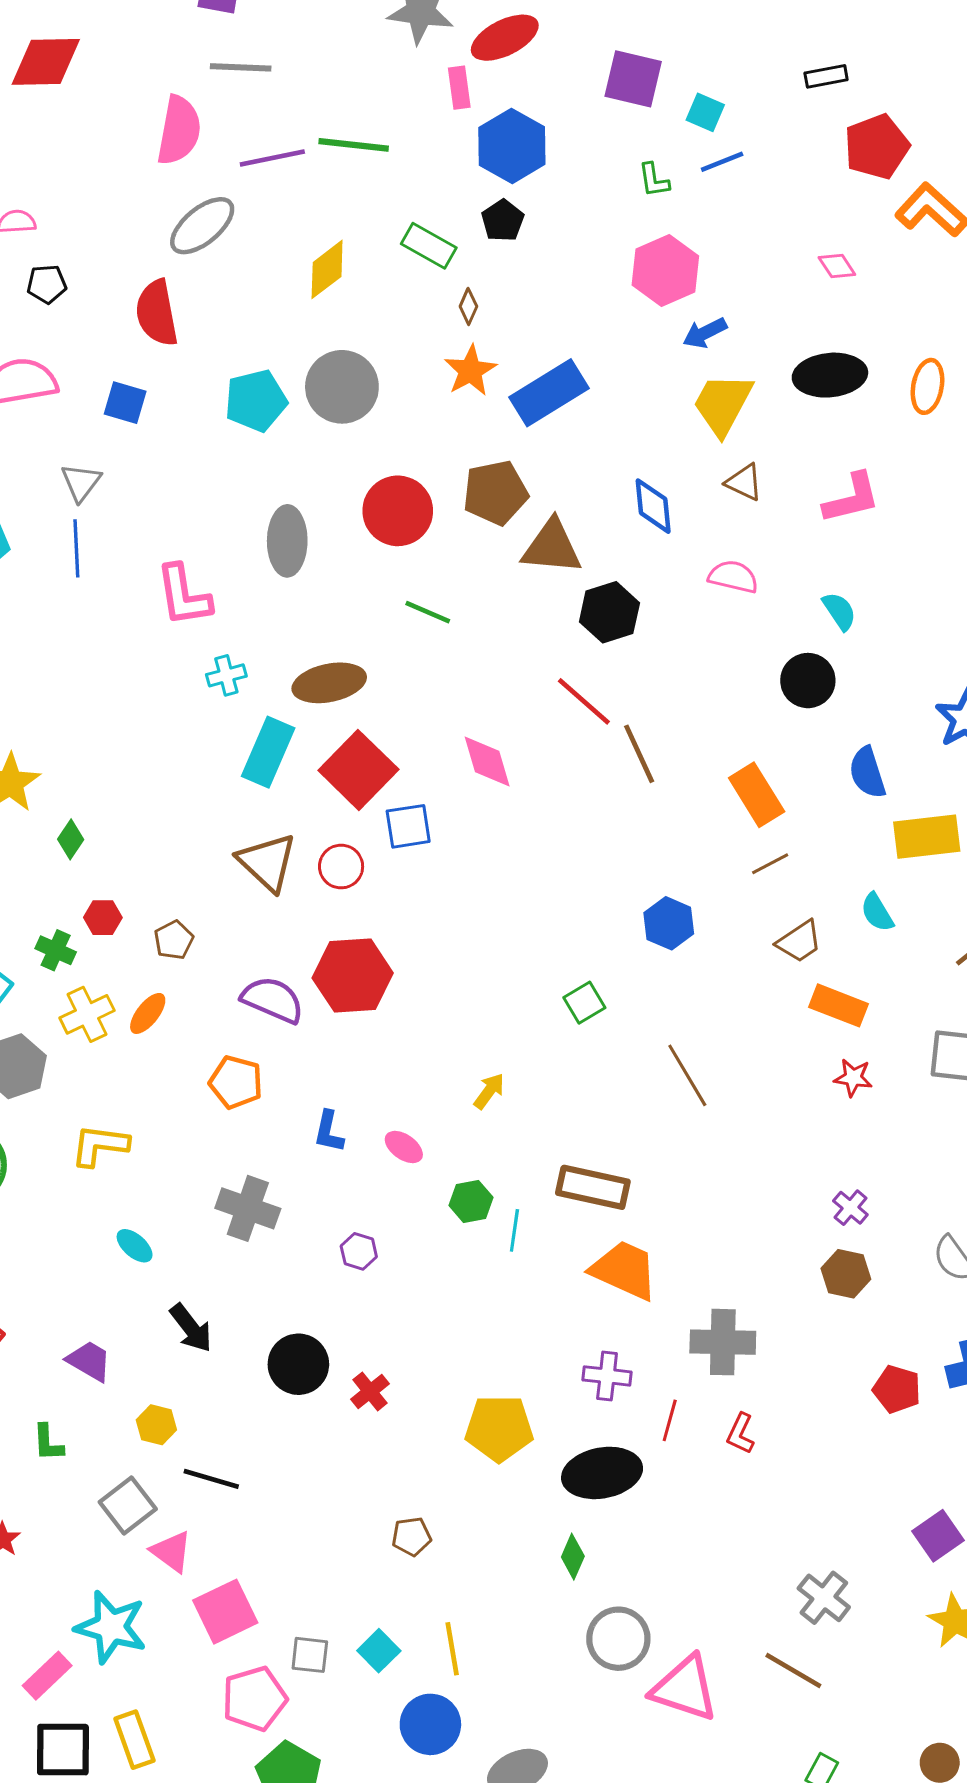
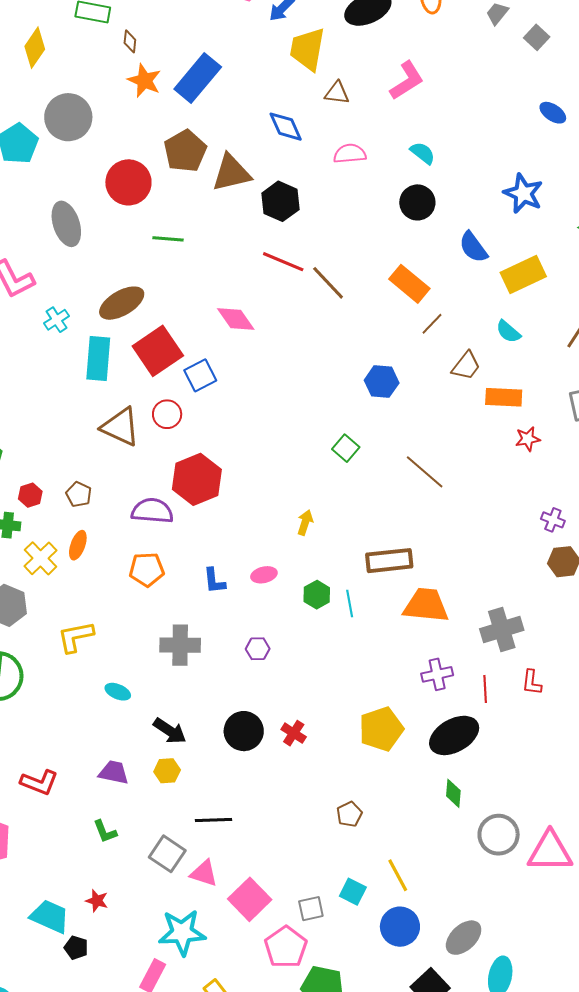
red square: (358, 770) -> (158, 351), turned 30
pink ellipse: (404, 1147) -> (264, 575), turned -30
yellow hexagon: (156, 1425) -> (167, 771), moved

